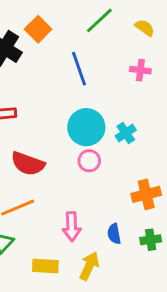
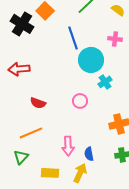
cyan circle: (86, 127) -> (91, 60), moved
red semicircle: (28, 164) -> (38, 103), size x0.7
blue semicircle: (114, 234) -> (89, 154), moved

